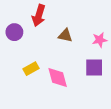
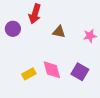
purple square: (94, 68) -> (80, 72), moved, turned 30
yellow rectangle: (31, 69) -> (29, 74), moved

